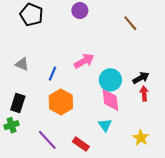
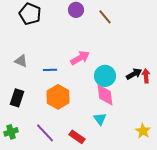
brown line: (130, 23) -> (105, 17), moved
blue line: (53, 74) -> (50, 70), turned 64
red arrow: (144, 94) -> (146, 76), moved
green cross: (12, 125) -> (11, 132), moved
yellow star: (141, 138) -> (143, 131), moved

